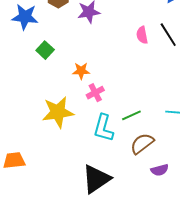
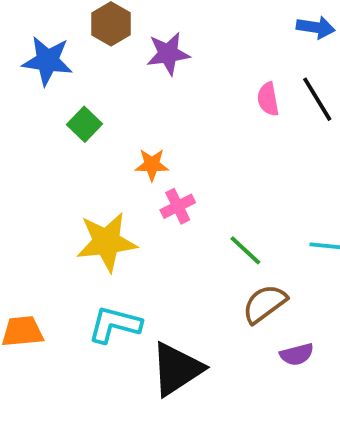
green line: (131, 115) -> (245, 250), turned 66
cyan L-shape: (104, 128) -> (115, 325), moved, turned 88

